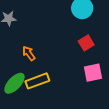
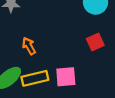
pink square: (93, 73) -> (66, 77), moved

